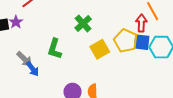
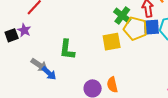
green cross: (83, 23) -> (122, 16), moved
yellow square: (100, 49) -> (112, 42), turned 30

